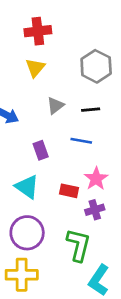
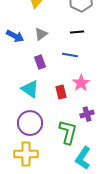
gray triangle: (55, 106) -> (41, 34), moved
red rectangle: (69, 191) -> (61, 92), turned 64
purple cross: (95, 210) -> (87, 114), moved

